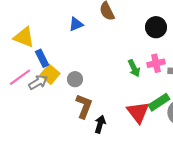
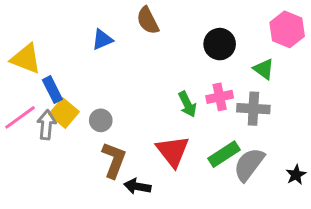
gray arrow: (38, 82) -> (46, 125), turned -54
red triangle: (138, 112) -> (173, 151), moved
black arrow: (100, 124) -> (137, 186), turned -96

